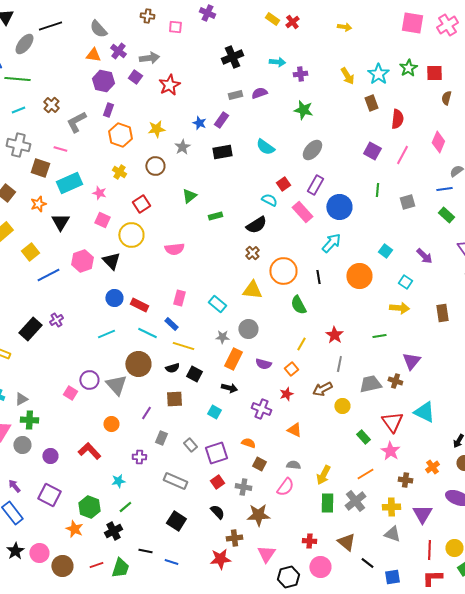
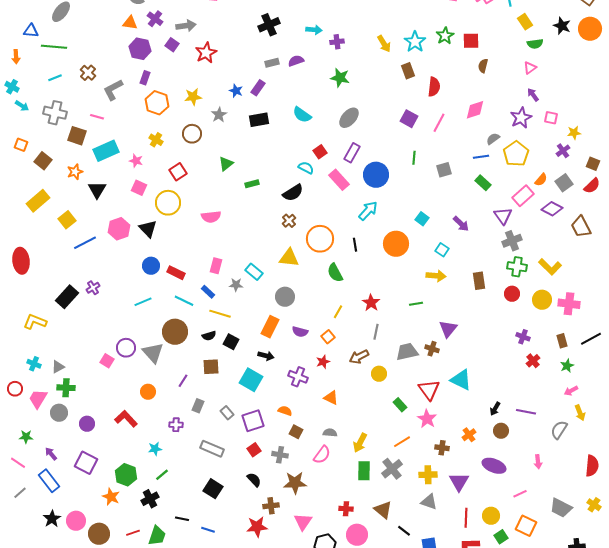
pink diamond: (438, 142) -> (475, 110), turned 50
gray star: (222, 337) -> (236, 285), moved
cyan square: (214, 412) -> (251, 380), size x1.6

